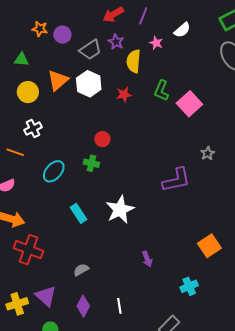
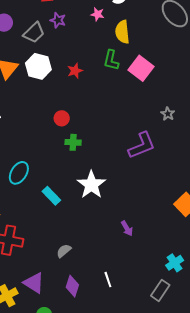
yellow semicircle: (134, 61) -> (122, 32), moved
green cross: (91, 163) -> (73, 142), moved
cyan ellipse: (54, 171) -> (19, 173), moved
cyan cross: (189, 286) -> (175, 263), moved

